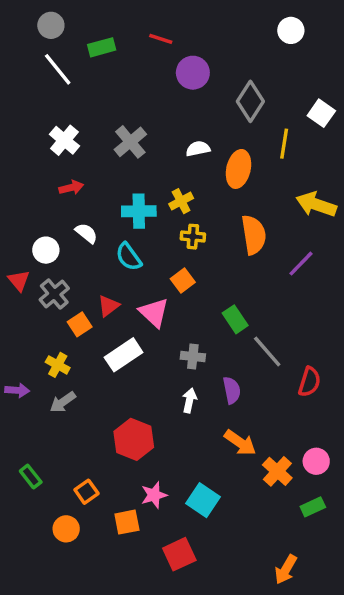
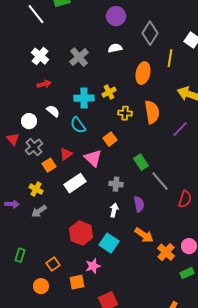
white semicircle: (198, 149) -> (115, 48), moved
yellow cross: (193, 237) -> (125, 113), moved
green rectangle: (31, 476) -> (20, 255), turned 56
cyan square: (203, 500) -> (109, 243), moved

